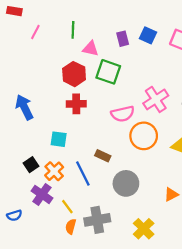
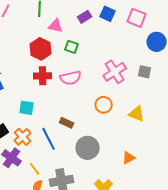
purple rectangle: (123, 39) -> (85, 17), turned 72
green square: (108, 72) -> (72, 47), size x0.6
pink semicircle: (123, 114) -> (71, 78), moved
orange circle: (144, 136) -> (104, 105), size x0.7

